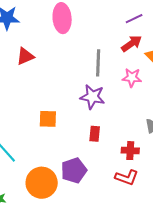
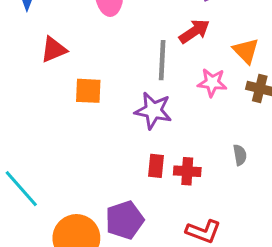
red arrow: (132, 44) -> (194, 31), moved
orange square: (48, 119) -> (88, 91), moved
red cross: (130, 151) -> (187, 171), moved

